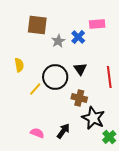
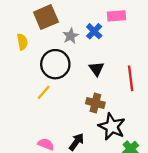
brown square: (37, 25) -> (46, 17), turned -30
yellow semicircle: (19, 65) -> (22, 42), moved
black circle: (55, 77) -> (55, 64), moved

